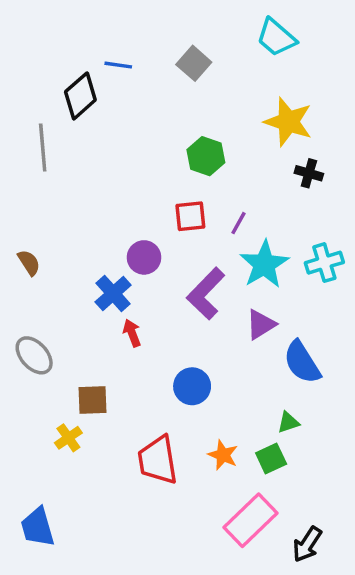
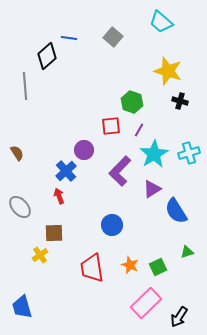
green hexagon: (206, 156) -> (132, 102), moved
red arrow: (132, 333) -> (59, 196), moved
green triangle: (288, 422) -> (187, 252), moved

